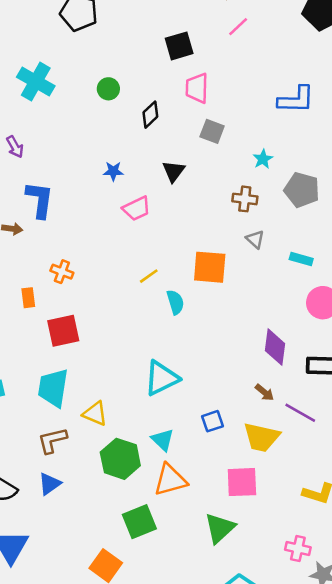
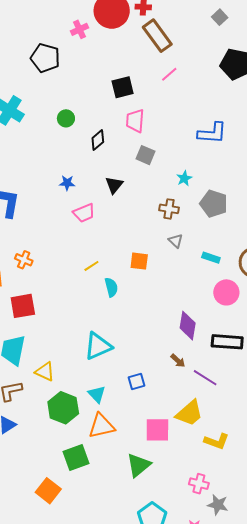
orange square: (210, 267) -> (139, 261), size x0.7
yellow trapezoid: (262, 437) -> (189, 413), moved, turned -56

